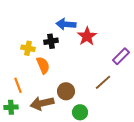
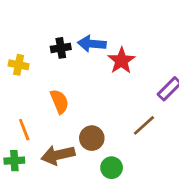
black cross: (51, 41) -> (61, 48), moved
yellow cross: (28, 48) -> (19, 65), moved

